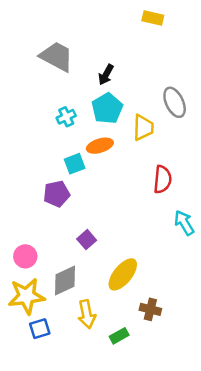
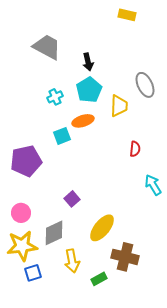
black arrow: (106, 75) -> (88, 62), turned -42
red semicircle: (162, 179) -> (135, 149), size x0.7
purple pentagon: (57, 194) -> (26, 161), moved, size x1.4
brown cross: (150, 309) -> (125, 257), size x1.5

